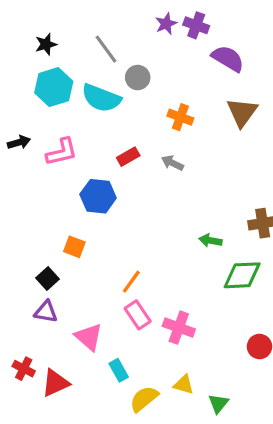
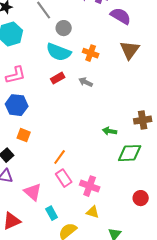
cyan semicircle: (101, 98) -> (59, 52), moved
blue hexagon: (98, 196) -> (17, 105), moved
yellow triangle: (184, 385) -> (93, 212), moved

